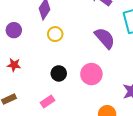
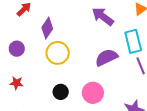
yellow circle: (55, 34) -> (58, 53), size x1.5
purple semicircle: (105, 38) -> (106, 57), turned -75

